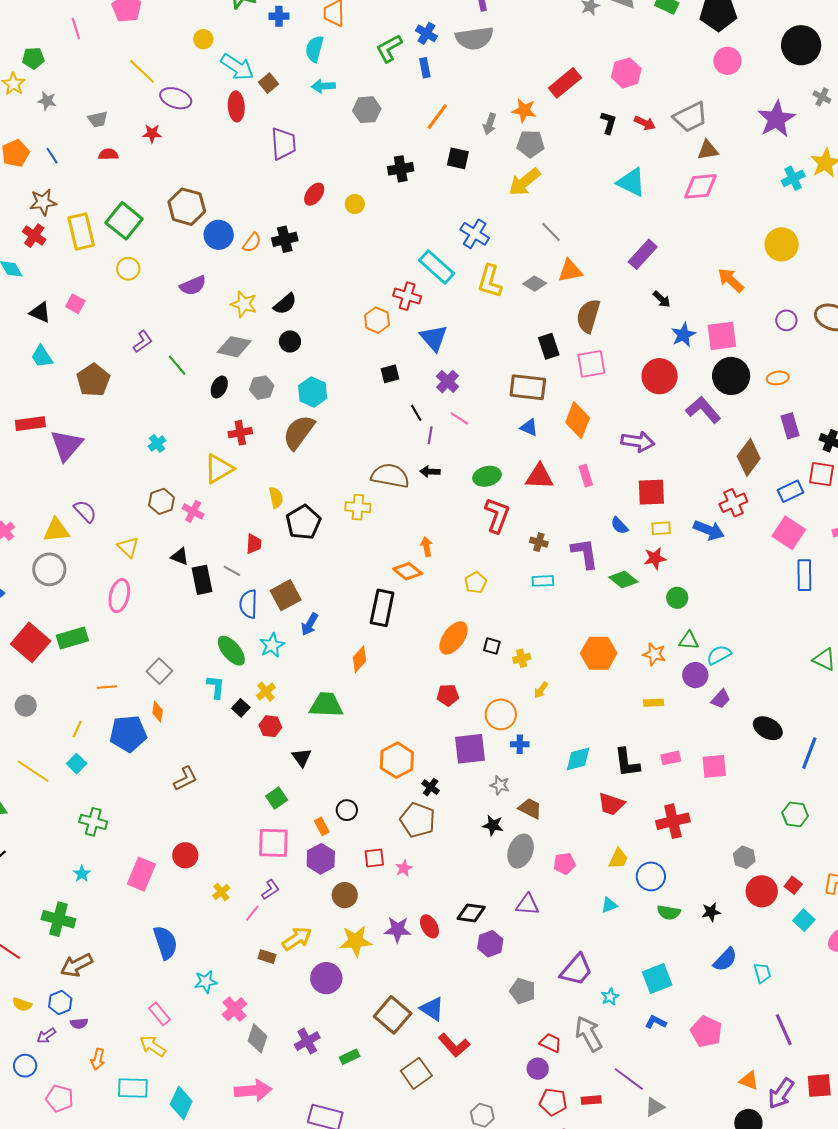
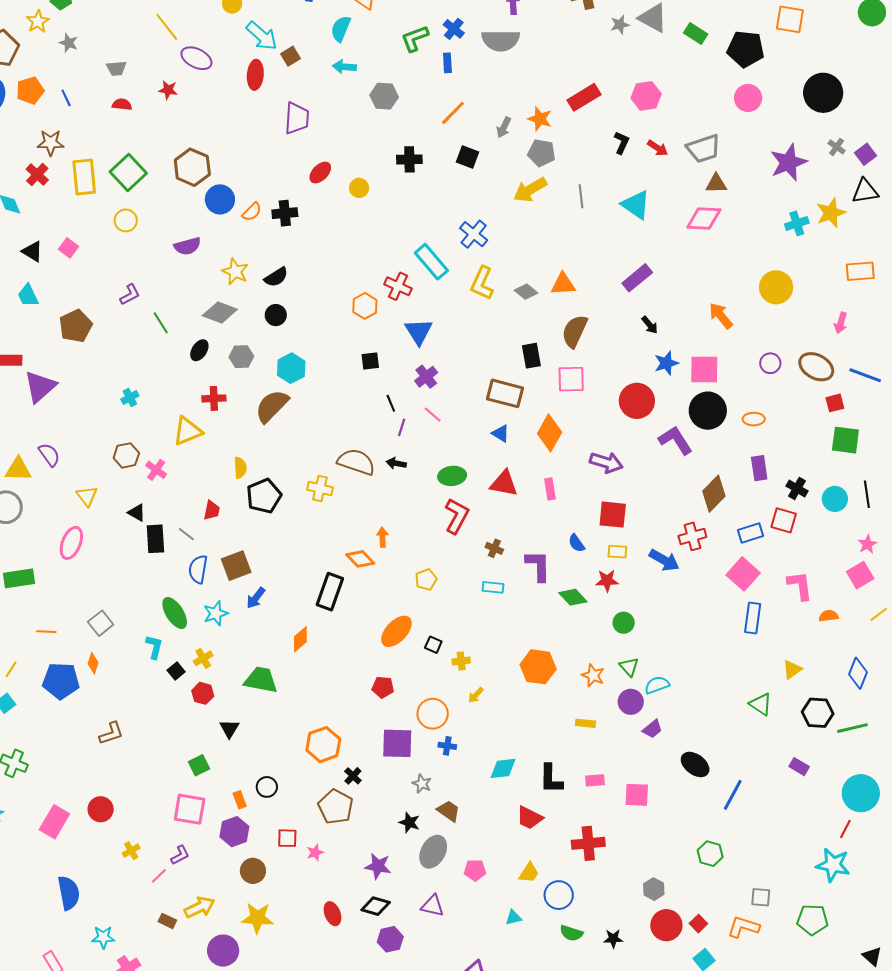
gray line: (551, 232) -> (581, 196), moved, turned 30
green triangle: (689, 641) -> (629, 667), turned 35
purple star: (398, 930) -> (378, 866), moved

